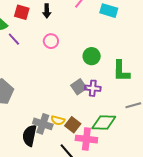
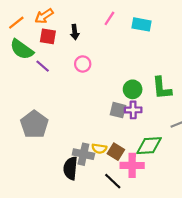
green circle: (92, 56) -> (133, 89), moved
gray square: (79, 87) -> (118, 110), turned -35

